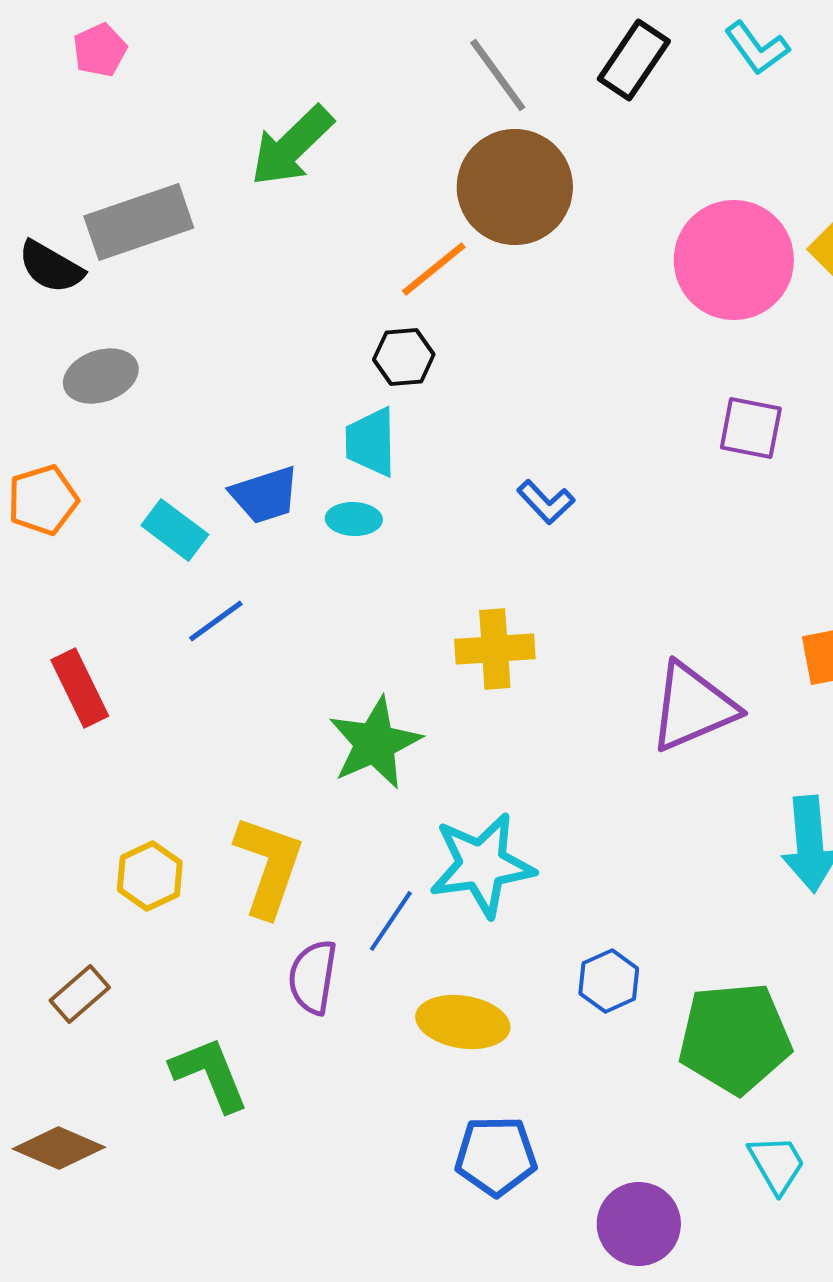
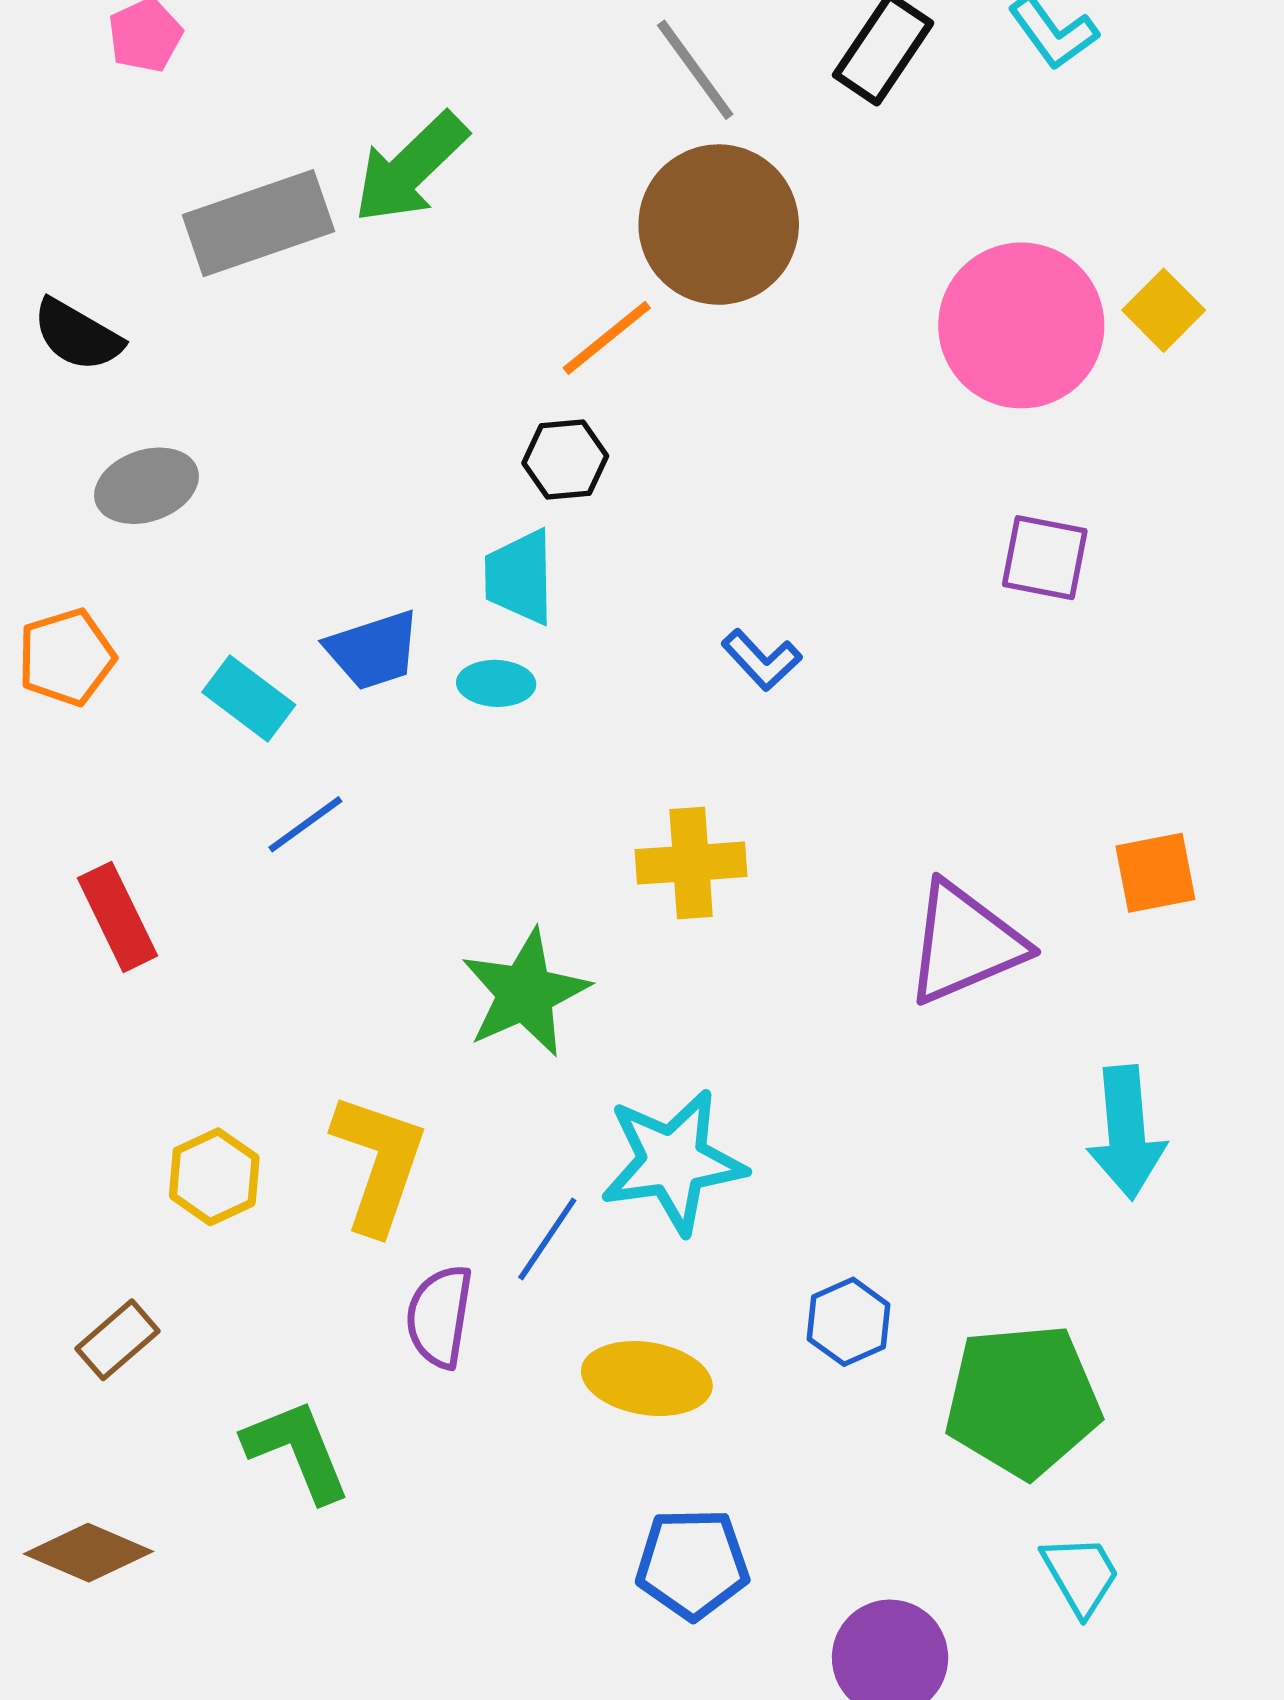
gray rectangle: (139, 222) -> (258, 223), moved

